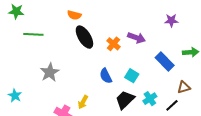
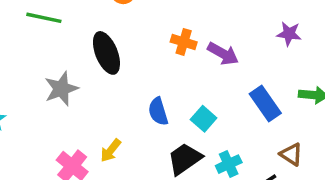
black ellipse: (84, 37) -> (106, 53), moved
orange cross: (114, 44) -> (184, 42), moved, turned -32
brown triangle: (184, 87) -> (291, 154), turned 40

